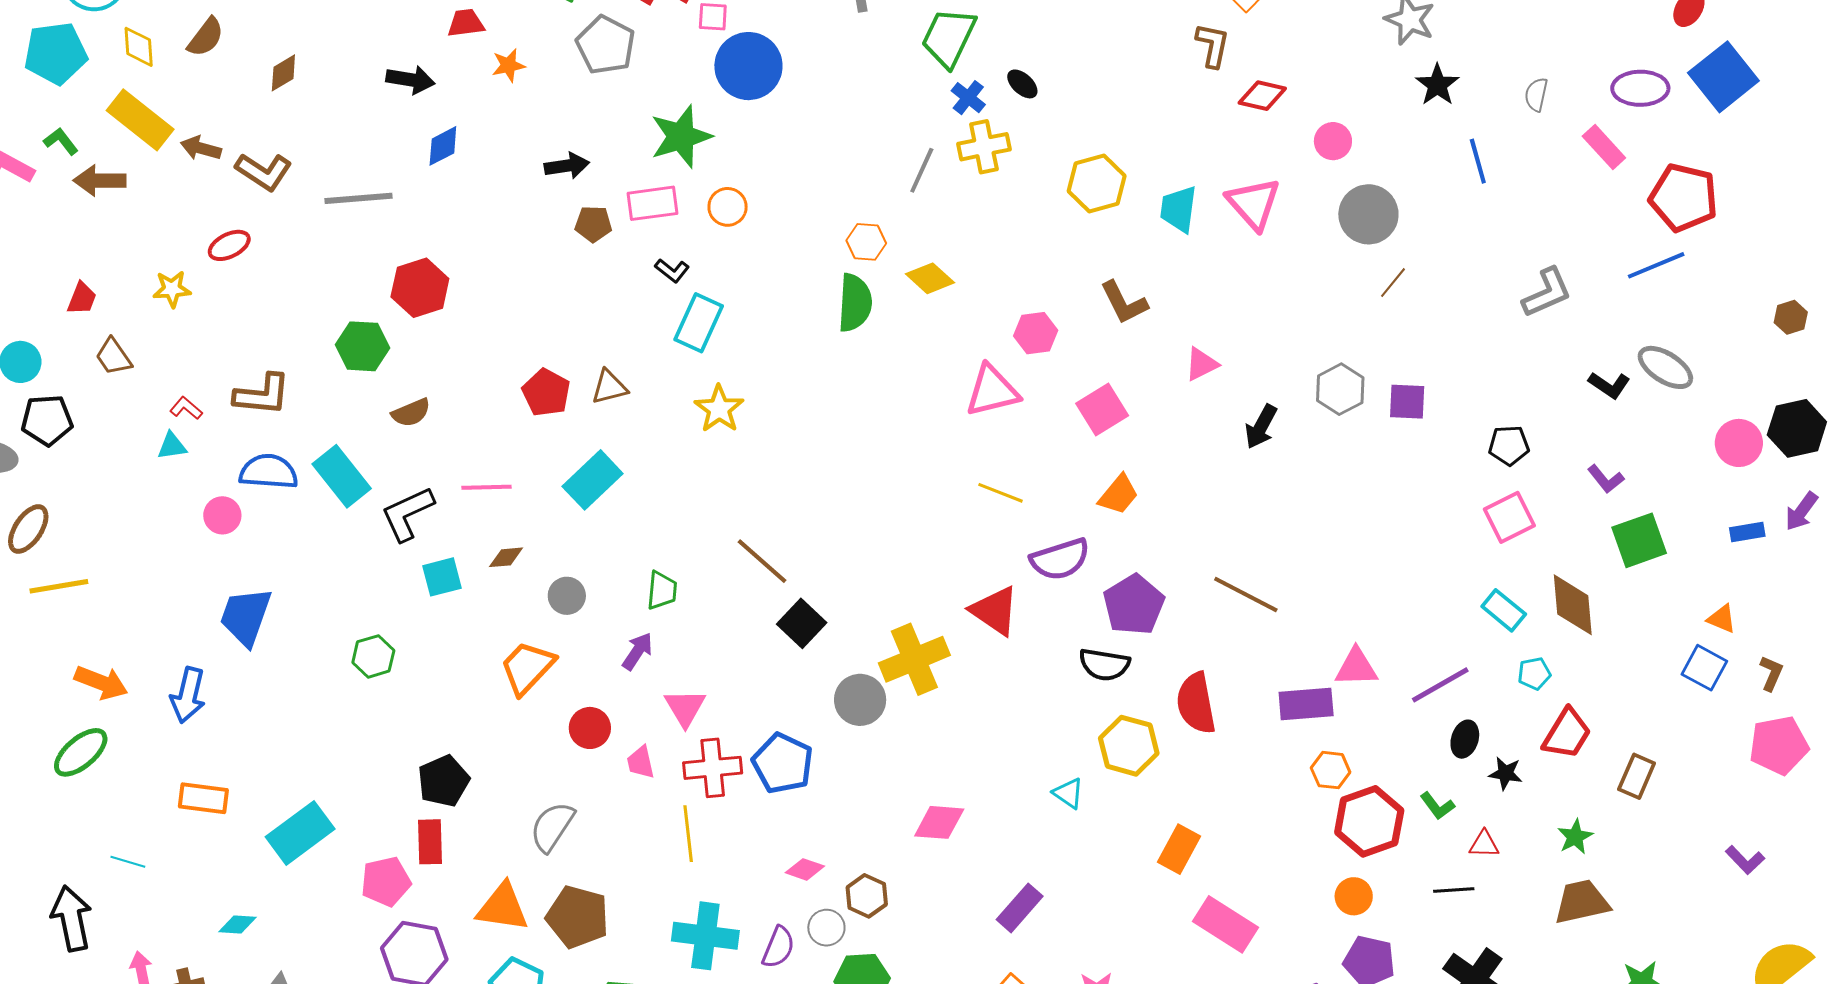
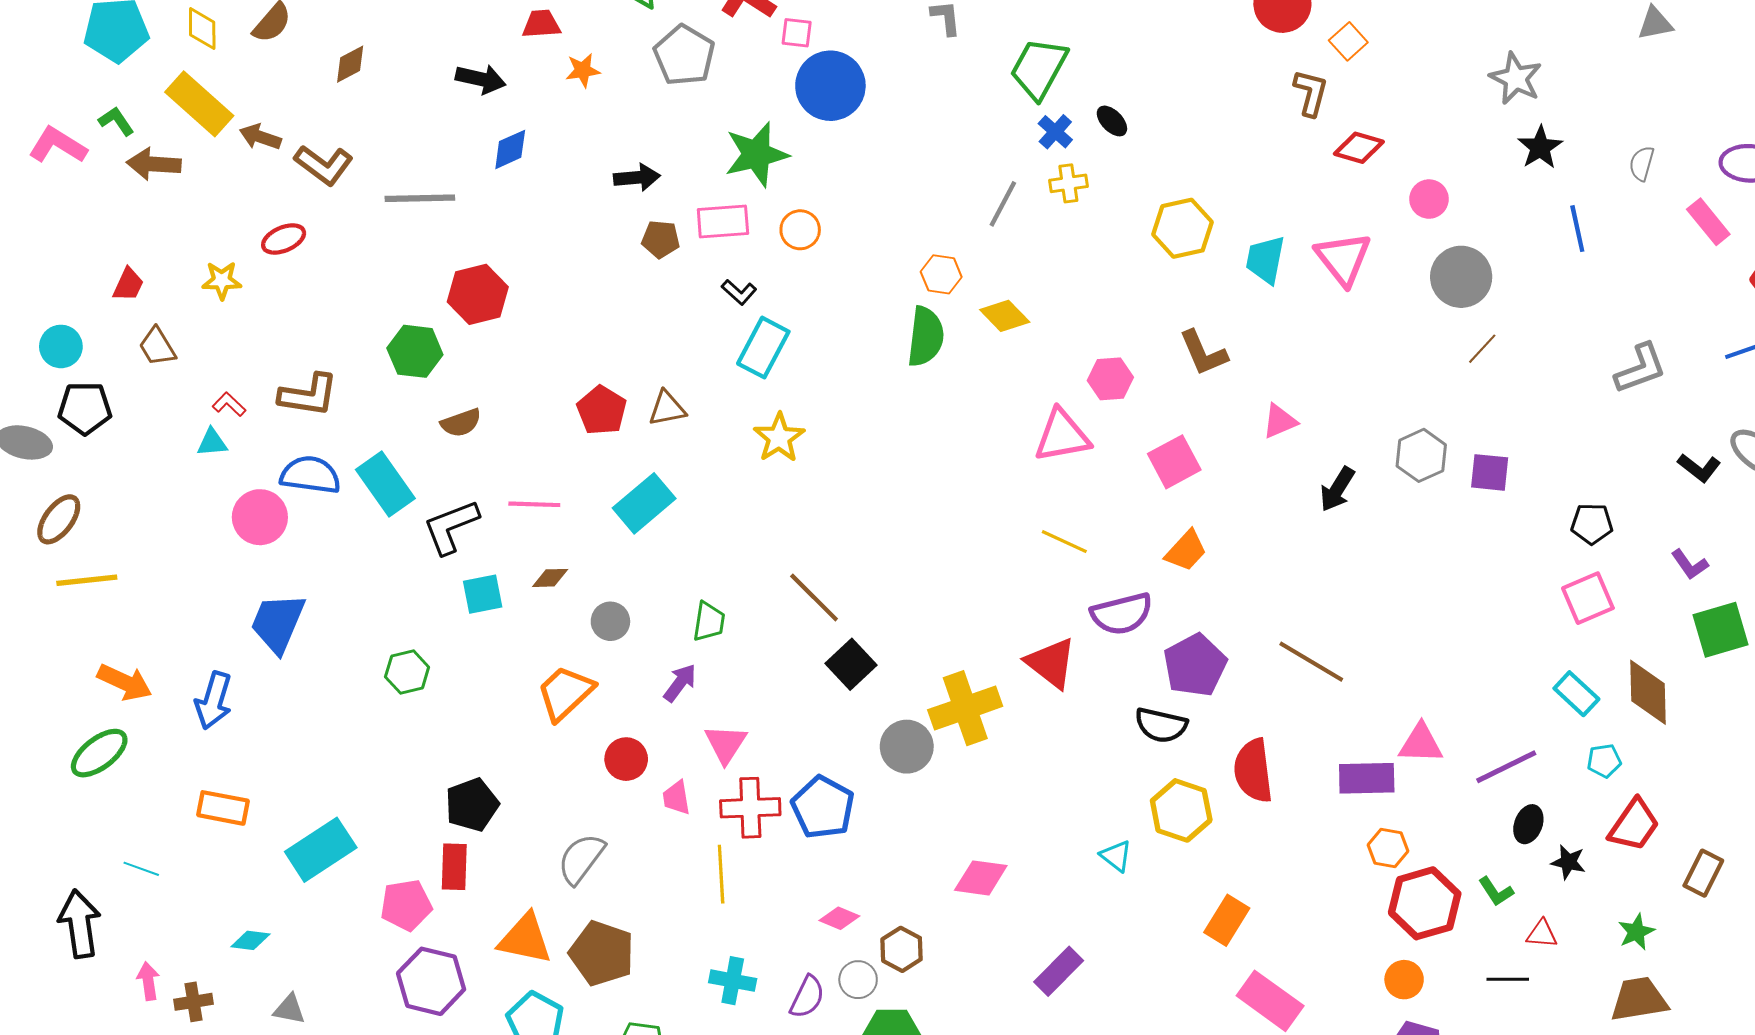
yellow cross: (984, 147) -> (1068, 183), size x0.7
pink circle: (222, 515) -> (260, 517), size x1.4
cyan cross: (705, 936) -> (733, 981), size x0.7

